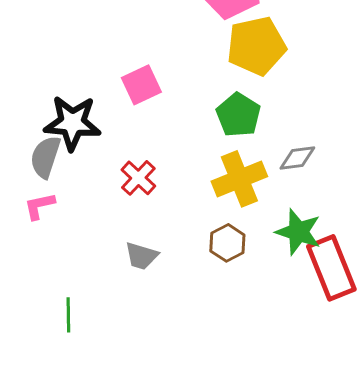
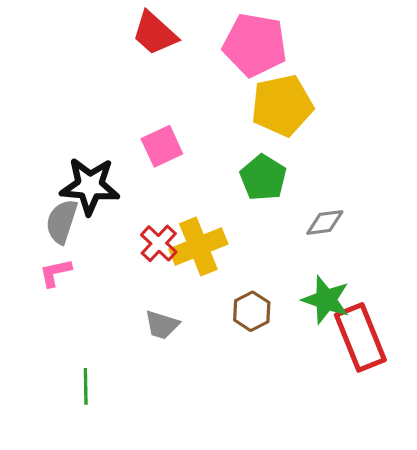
yellow cross: (239, 179) -> (198, 247), moved

